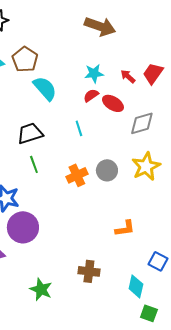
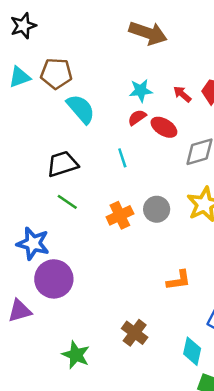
brown pentagon: (25, 59) -> (56, 73), turned -30
green line: (34, 164) -> (67, 202), turned -36
brown cross: (89, 271) -> (135, 333), turned 30

